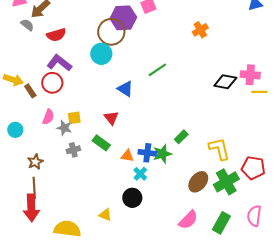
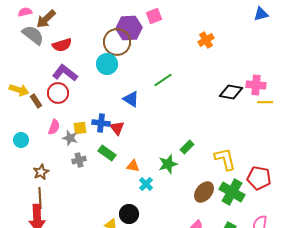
gray semicircle: (27, 25) -> (33, 35), size x1.6
blue cross: (147, 153) -> (101, 123), moved
green cross: (226, 182) -> (232, 192), turned -30
black circle: (132, 198) -> (129, 214), moved

